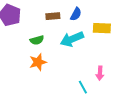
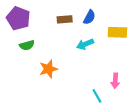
cyan arrow: (72, 39) -> (85, 44), size x0.7
green semicircle: (37, 40) -> (27, 45), moved

